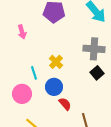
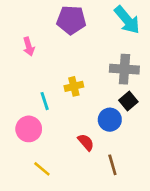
yellow cross: (56, 62) -> (74, 86), turned 32
blue circle: (54, 87) -> (110, 120), moved

